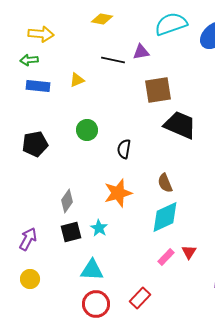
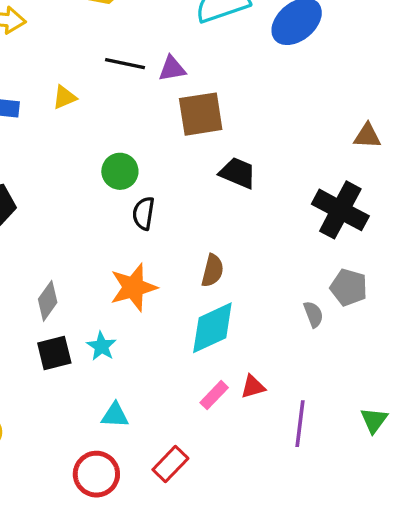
purple triangle: (141, 52) -> (172, 69), moved
black trapezoid: (180, 125) -> (238, 173), size x0.7
green circle: (87, 130) -> (120, 171), moved
brown semicircle: (165, 183) -> (212, 271), turned -144
red triangle: (189, 252) -> (253, 387), turned 42
cyan triangle: (92, 270) -> (115, 415), moved, size x0.7

